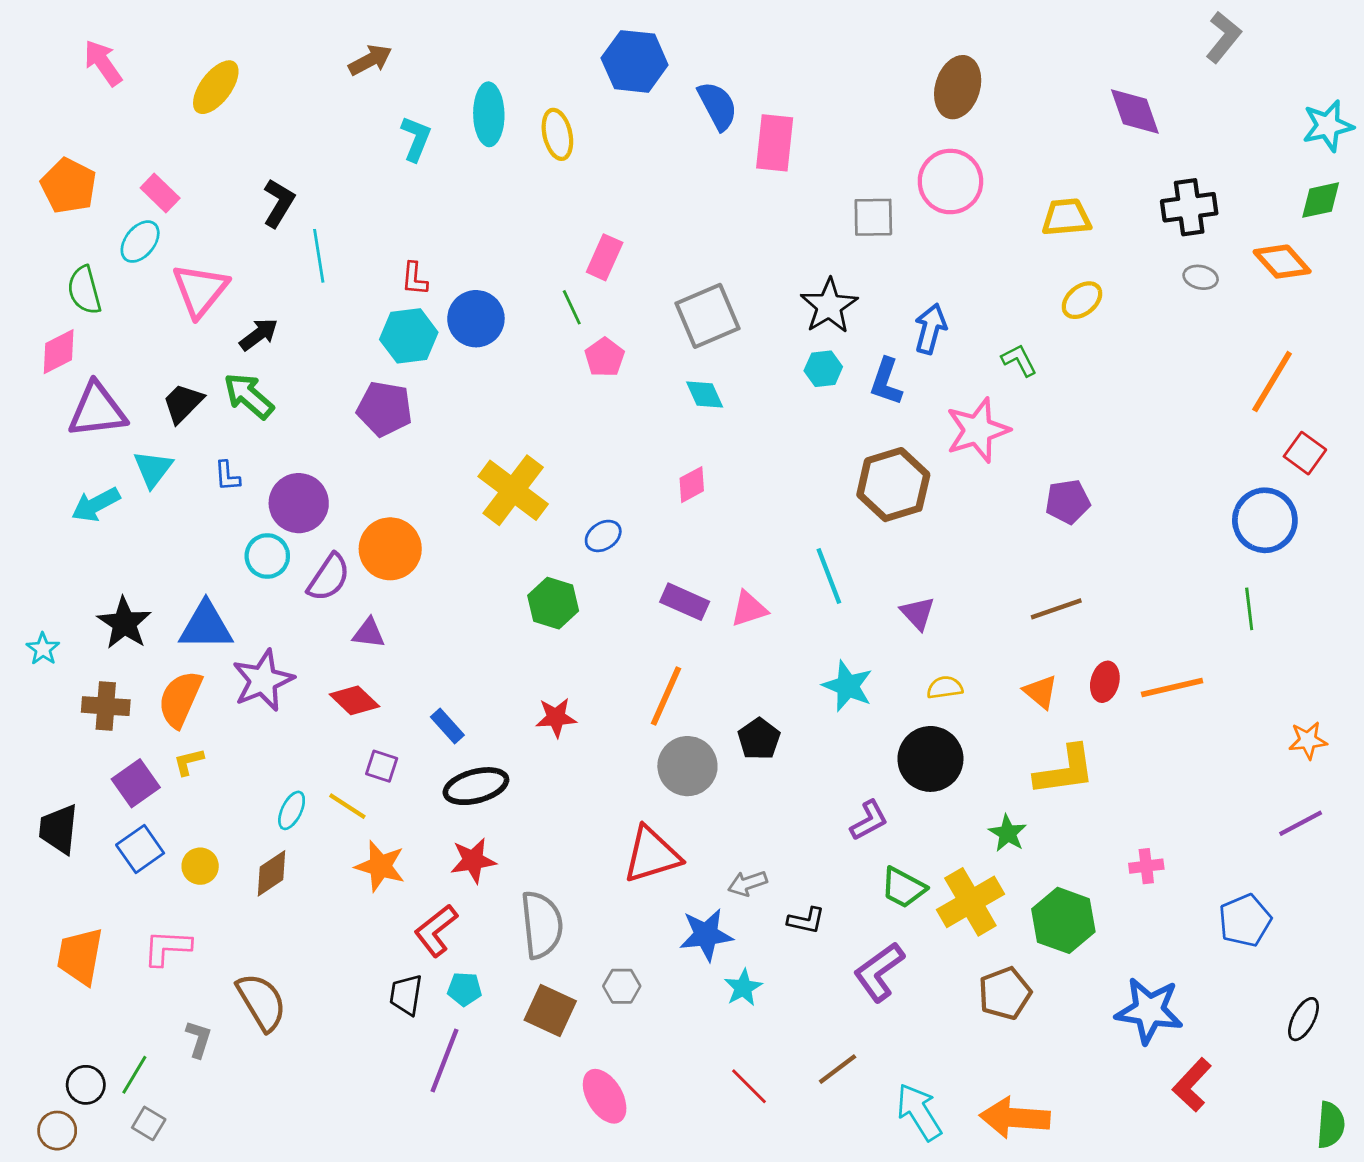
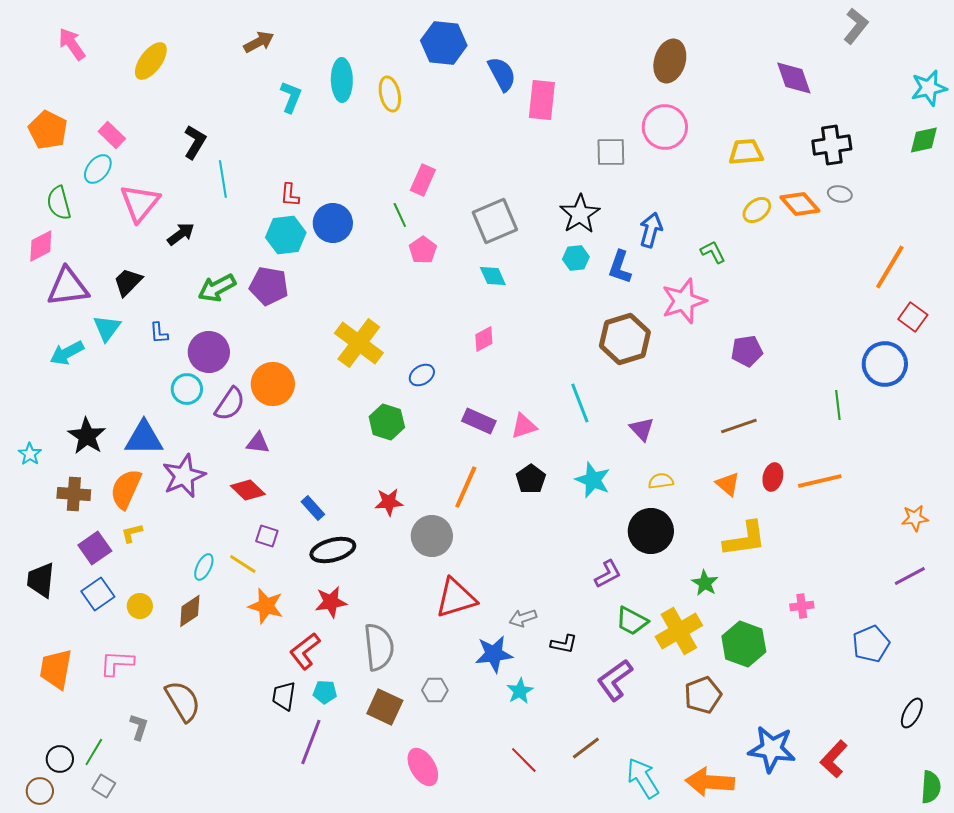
orange diamond: (1282, 262) -> (800, 204), moved
green arrow: (249, 396) -> (217, 288), moved, turned -69
green line: (1249, 609) -> (838, 405), moved
black pentagon: (759, 739) -> (531, 479), moved
gray circle: (687, 766) -> (432, 536), moved
blue star: (1149, 1011) -> (772, 749), moved

